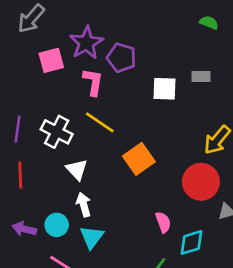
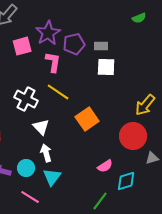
green semicircle: (209, 23) -> (139, 18), turned 136
purple pentagon: (121, 58) -> (74, 44), turned -30
gray rectangle: (201, 77) -> (101, 46), moved
pink semicircle: (163, 222) -> (105, 166), turned 77

